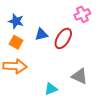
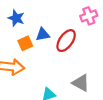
orange square: (16, 42) -> (25, 43), moved, turned 32

